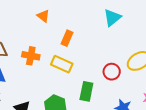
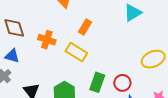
red circle: (112, 72) -> (122, 83), moved

